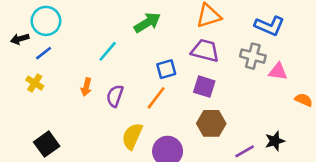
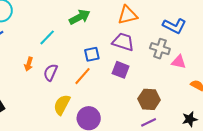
brown hexagon: (211, 123) -> (149, 99), moved
black star: (275, 141) -> (190, 119), moved

